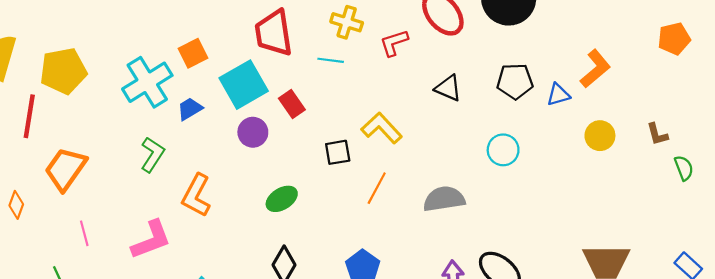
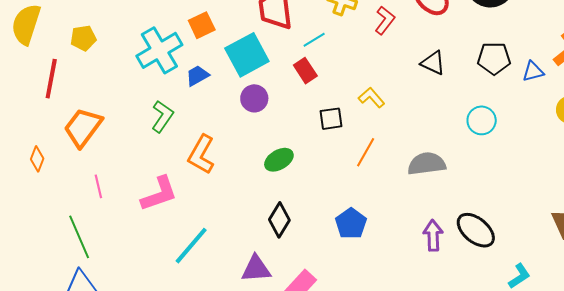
red L-shape: (394, 43) -> (385, 20), turned 144
cyan line: (331, 60) -> (314, 40), moved, turned -40
yellow pentagon: (63, 71) -> (83, 38), size x0.6
red rectangle: (292, 104) -> (305, 71), moved
yellow L-shape: (382, 128) -> (372, 98), size x0.7

